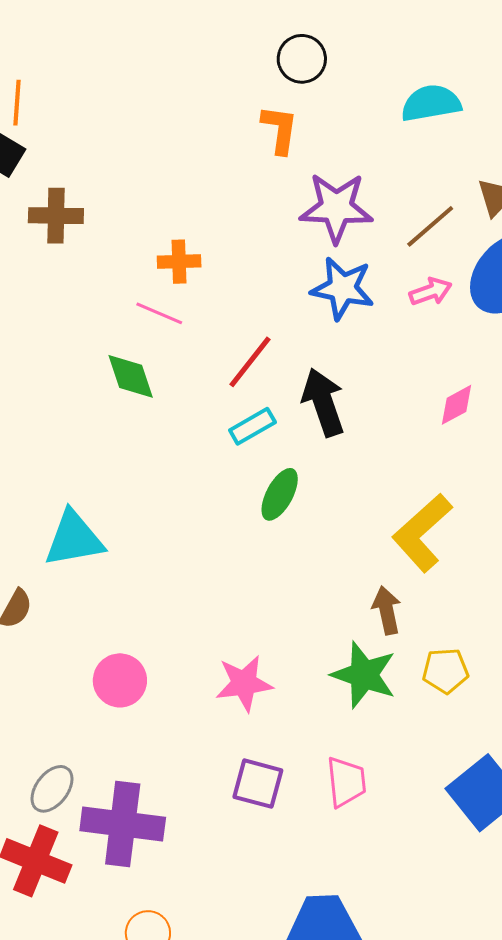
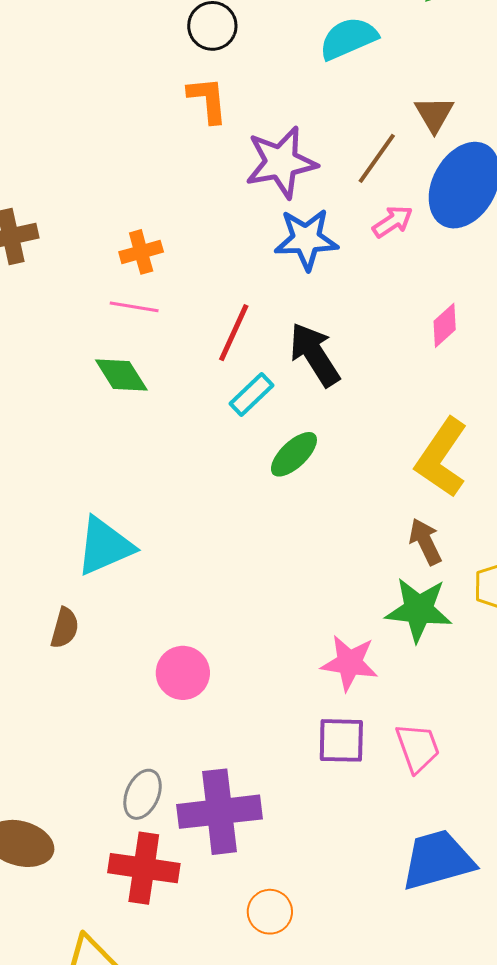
green ellipse: (280, 494) -> (294, 454), turned 32
pink star: (244, 683) -> (350, 663), moved, turned 30
pink trapezoid: (346, 782) -> (418, 748), moved

